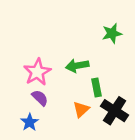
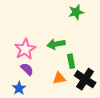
green star: (112, 33) -> (76, 12), moved
orange triangle: (81, 109) -> (59, 78), turned 32

